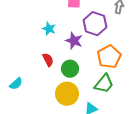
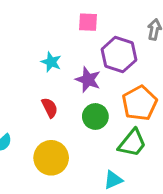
green circle: (70, 69) -> (95, 116), moved
yellow circle: (67, 94) -> (51, 158), moved

